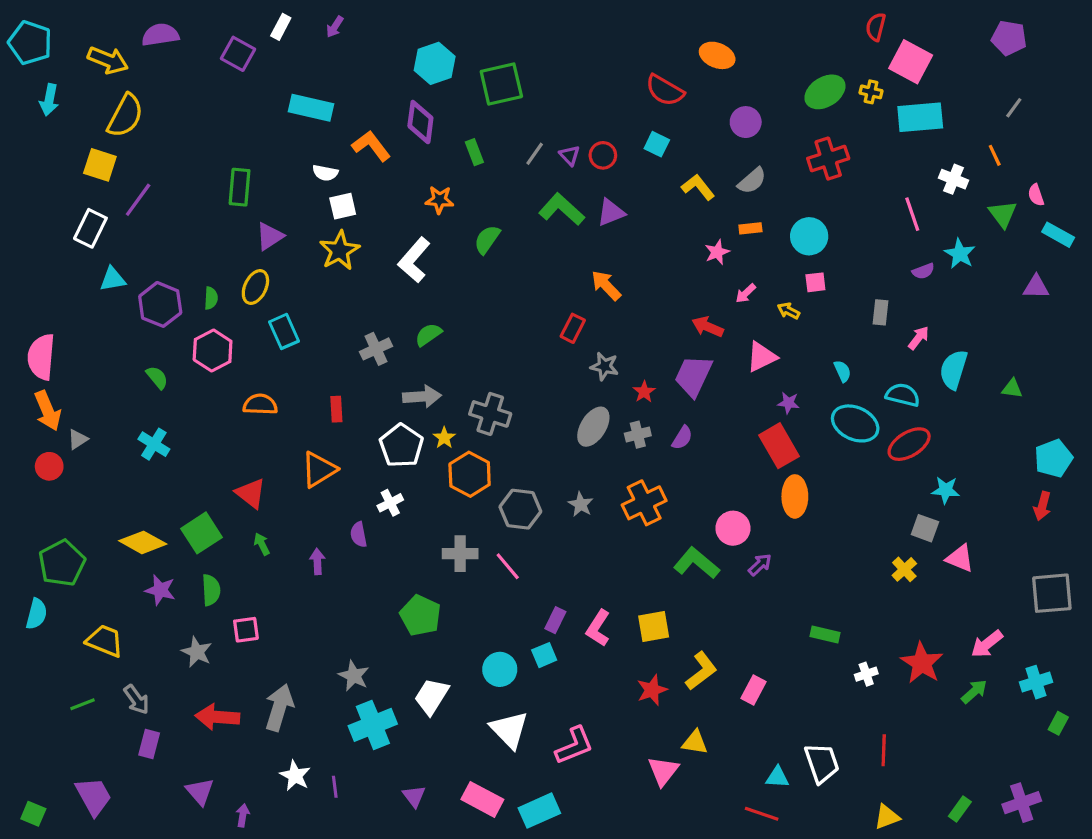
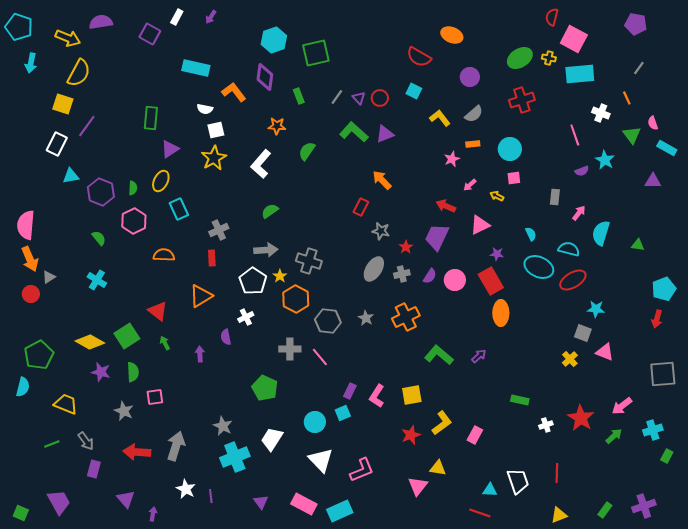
gray cross: (376, 349) -> (219, 230), moved
pink circle: (733, 528) -> (455, 280), moved

